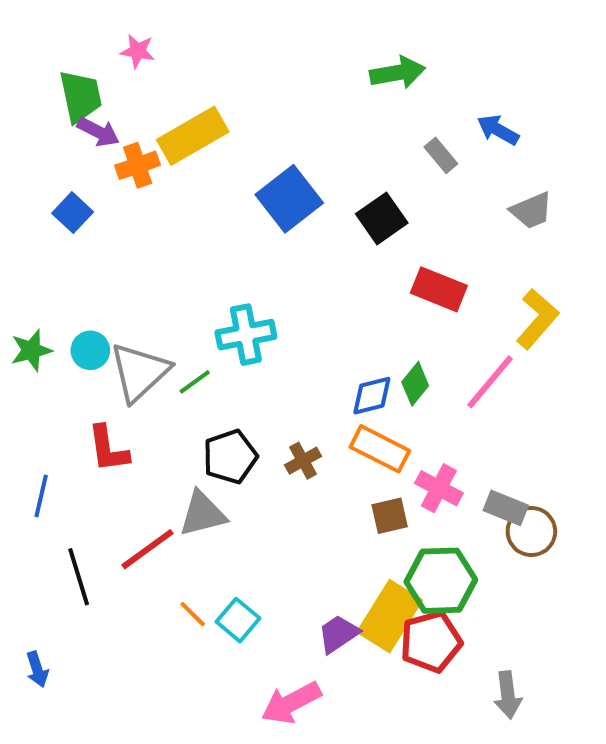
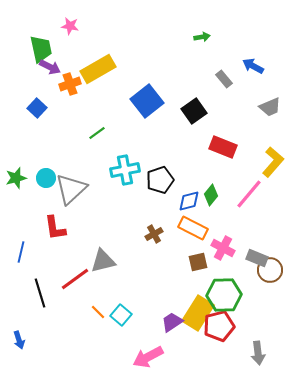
green arrow: (398, 73) -> (202, 37), size x0.6
green line: (195, 382) -> (97, 133), moved
black pentagon: (230, 457) -> (160, 180), moved

